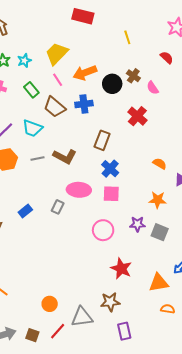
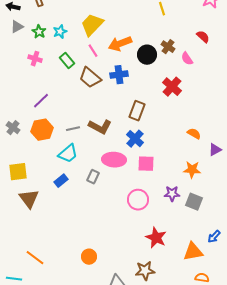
red semicircle: (167, 58) -> (203, 37), moved
cyan trapezoid: (32, 128) -> (68, 154), moved, turned -60
blue cross: (110, 169) -> (135, 139), moved
orange circle: (50, 304) -> (89, 257), moved

